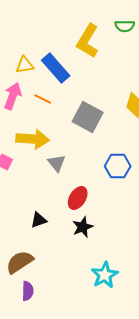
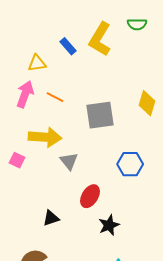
blue rectangle: (56, 68) -> (68, 46), moved, size x0.6
gray square: (88, 117) -> (100, 115), turned -36
black star: (83, 227) -> (109, 225), moved

